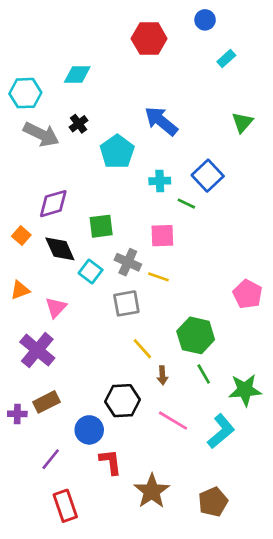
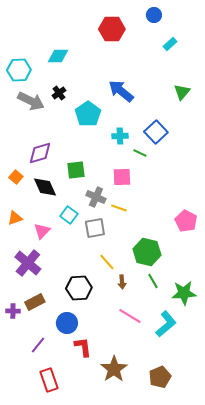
cyan square: (91, 271) -> (69, 215), moved
black hexagon: (122, 401) -> (79, 288), moved

